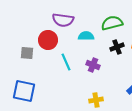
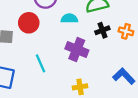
cyan line: (66, 62) -> (41, 63), moved
purple cross: (93, 65) -> (77, 49), size x1.5

